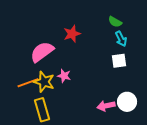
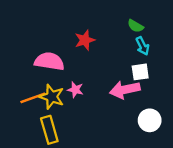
pink semicircle: (42, 52) -> (49, 61), turned 45
pink arrow: (106, 106) -> (125, 90), moved, size x1.4

